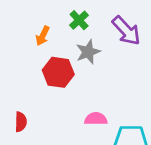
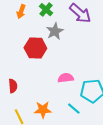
orange arrow: (43, 36) -> (21, 12), moved

